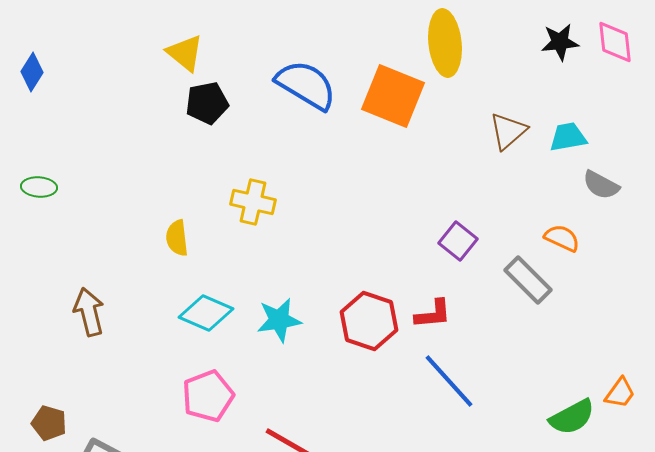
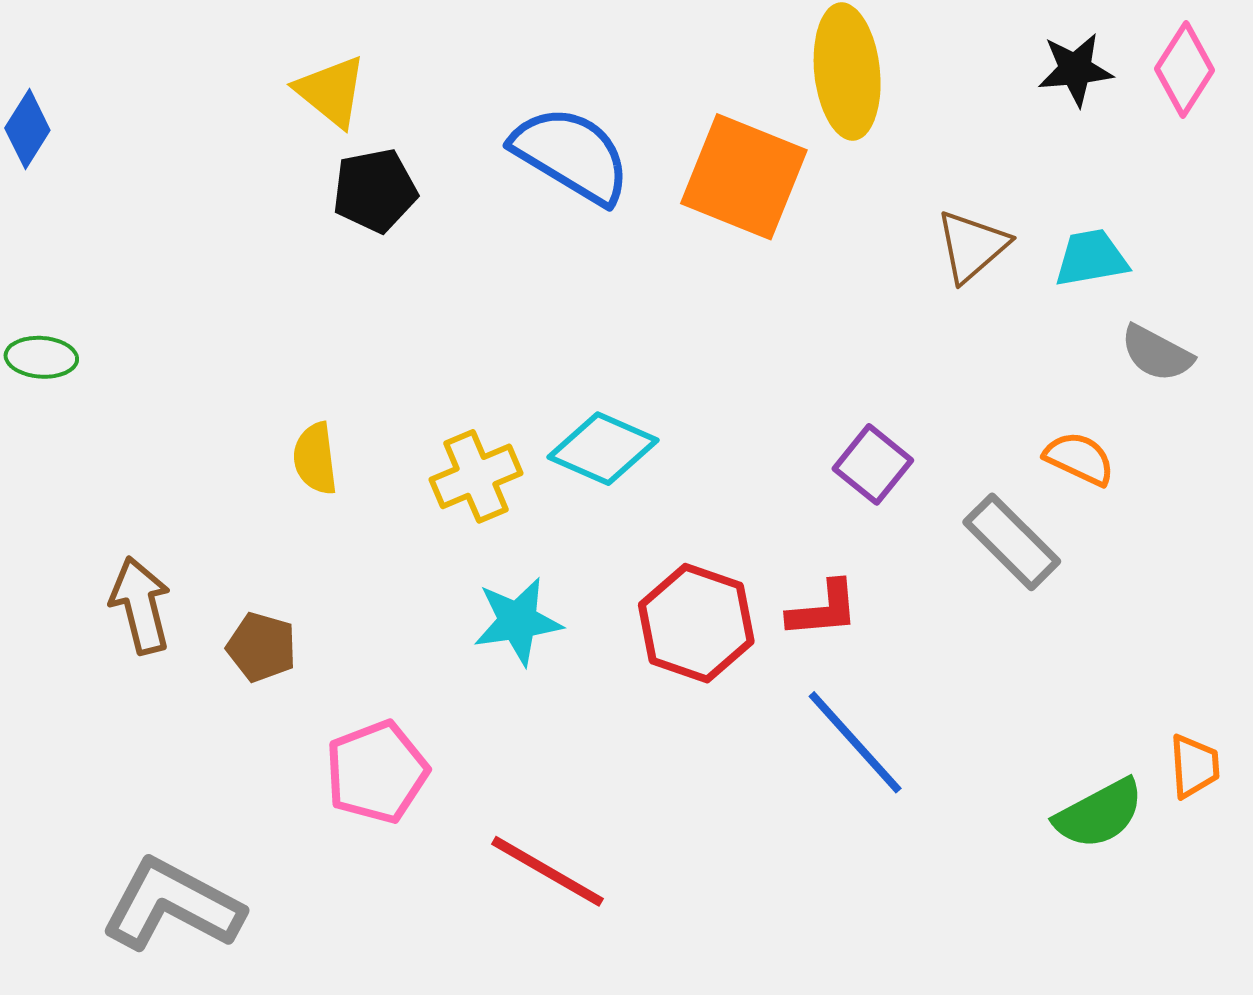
pink diamond: (615, 42) -> (1184, 70), turned 39
yellow cross: (253, 202) -> (476, 476), moved, turned -36
cyan diamond: (206, 313) -> (603, 449), moved
orange trapezoid: (620, 393) -> (1194, 766), turned -40
brown pentagon: (49, 423) -> (262, 647), moved

